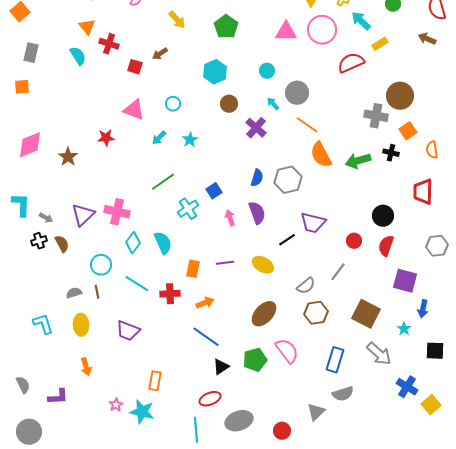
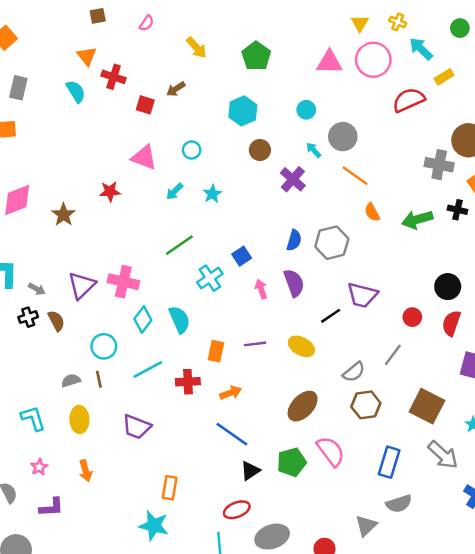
orange semicircle: (321, 155) -> (372, 212), size x0.6
cyan line: (137, 284) -> (148, 370), turned -60
pink star: (116, 405) -> (39, 467), moved

